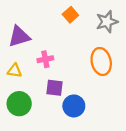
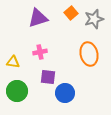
orange square: (70, 15) -> (71, 13), moved
purple triangle: (19, 36) -> (38, 18), moved

